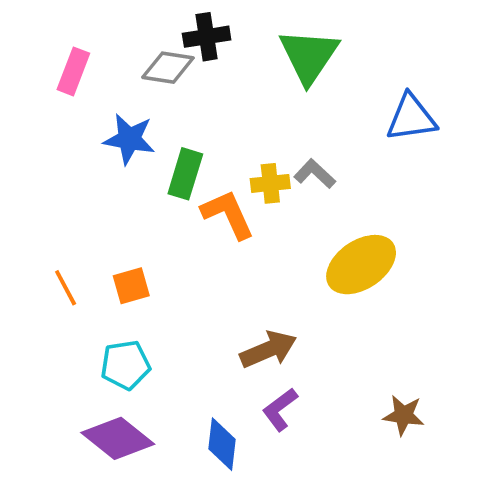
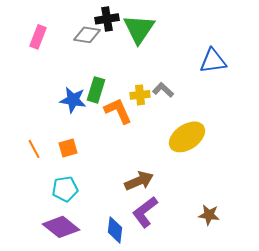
green triangle: (309, 56) -> (139, 29), moved
blue star: (129, 139) -> (73, 100), moved
purple L-shape: (280, 409) -> (145, 212), size x1.4

